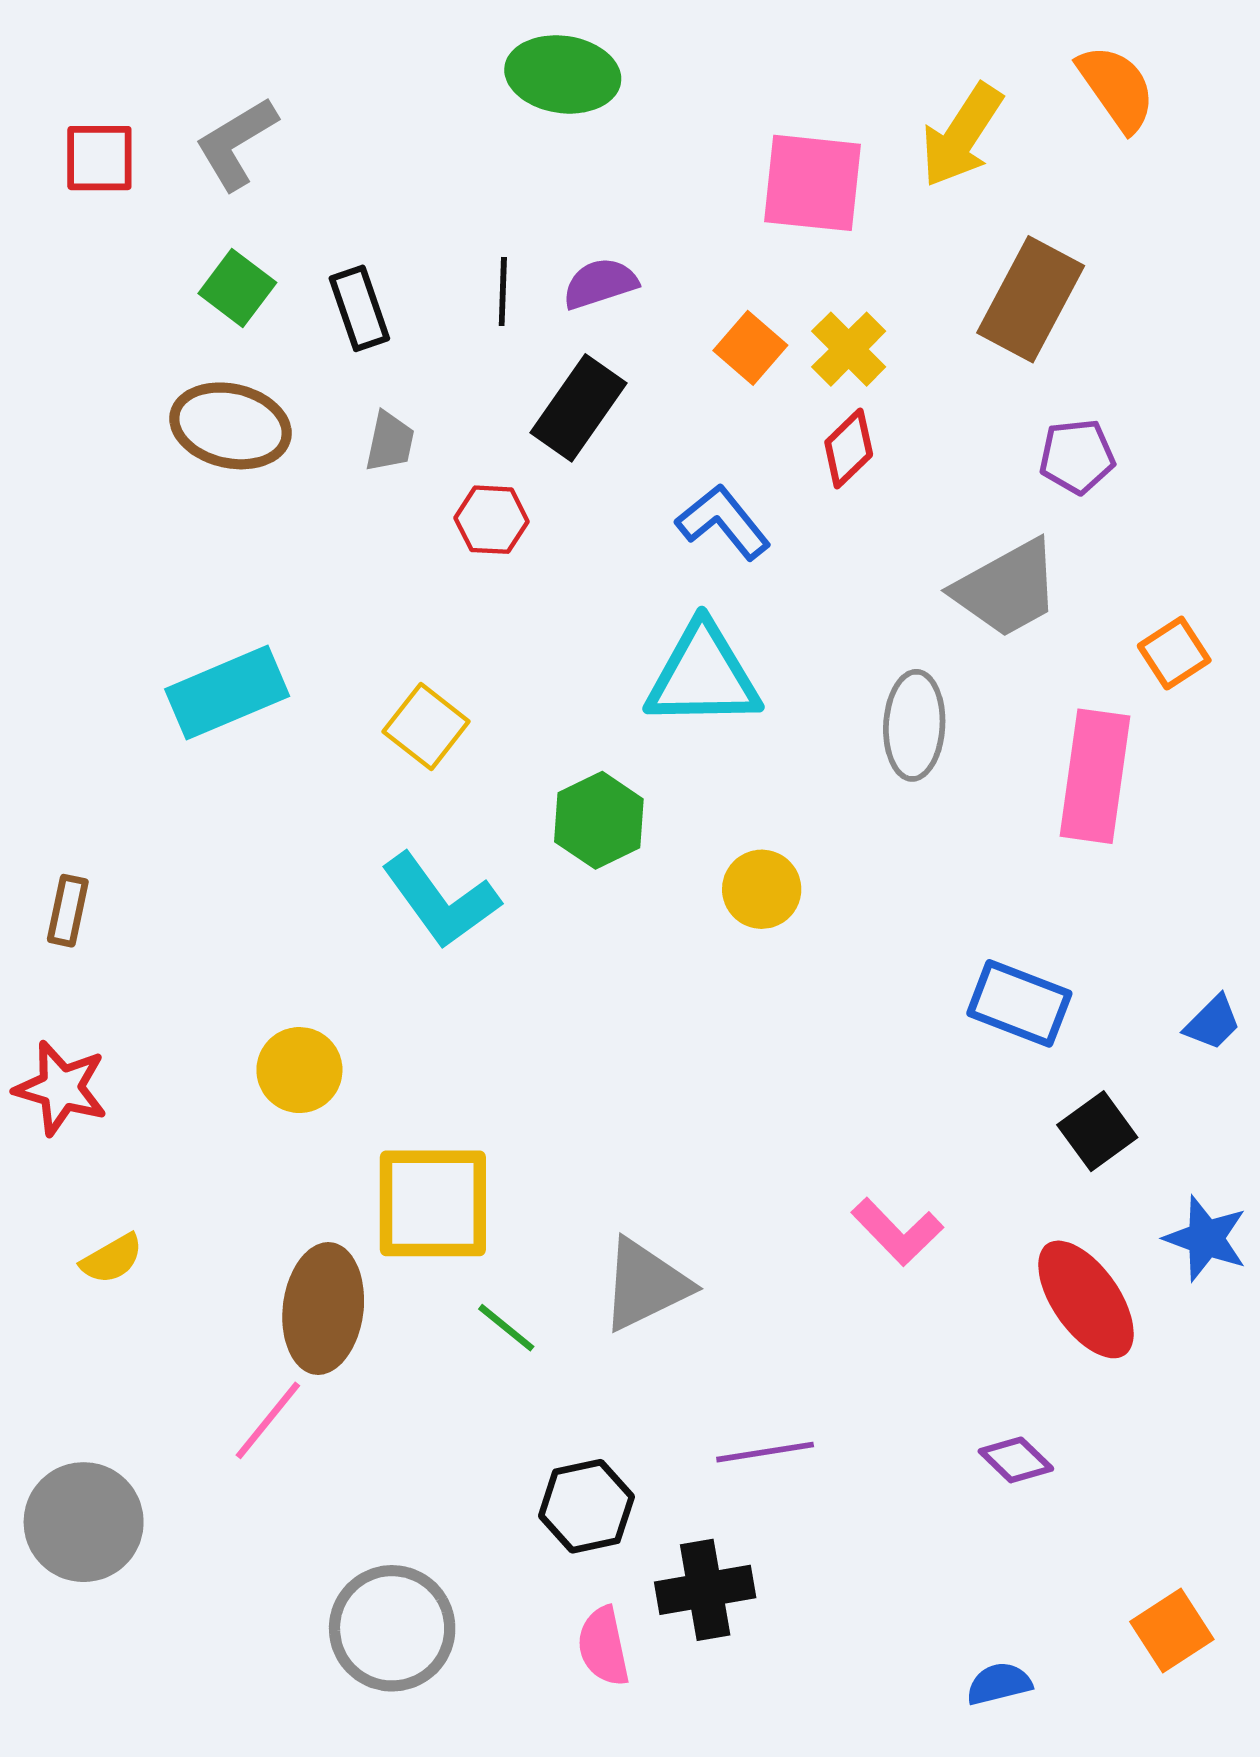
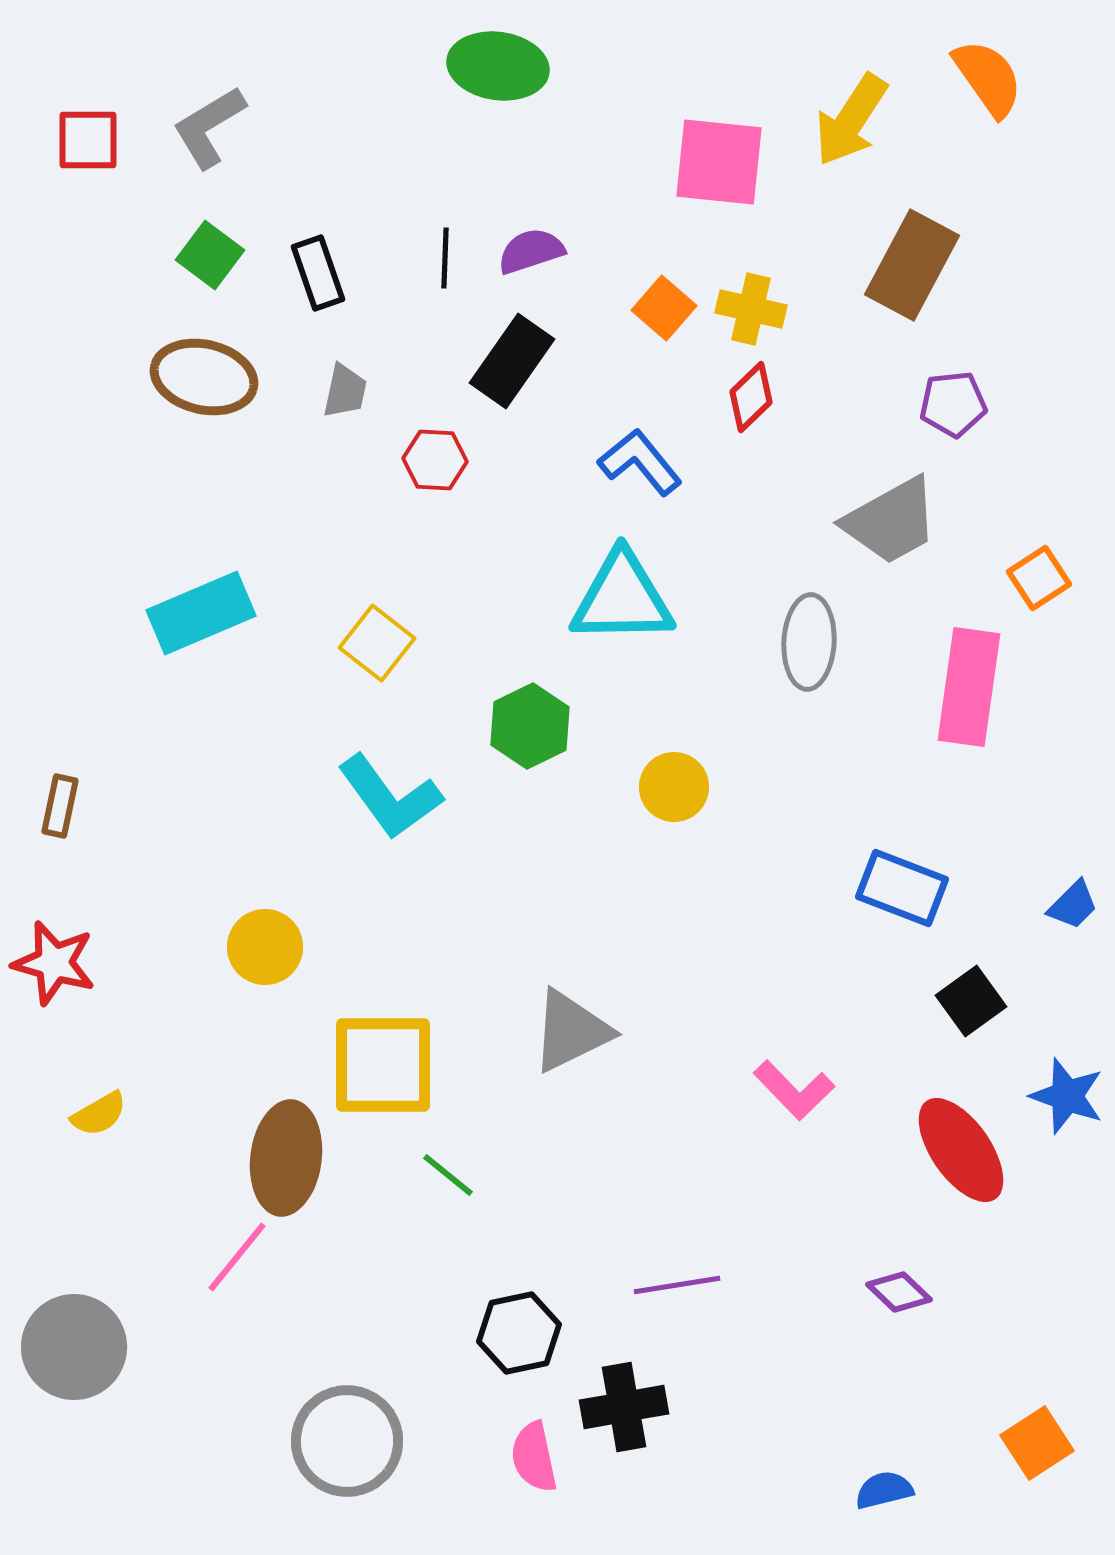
yellow cross: (849, 349) -> (751, 309), turned -32
gray triangle: (645, 1285) -> (571, 1031), moved

